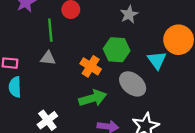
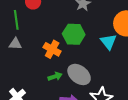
gray ellipse: (133, 84) -> (79, 74), moved
green arrow: (93, 98) -> (55, 76), size x0.6

